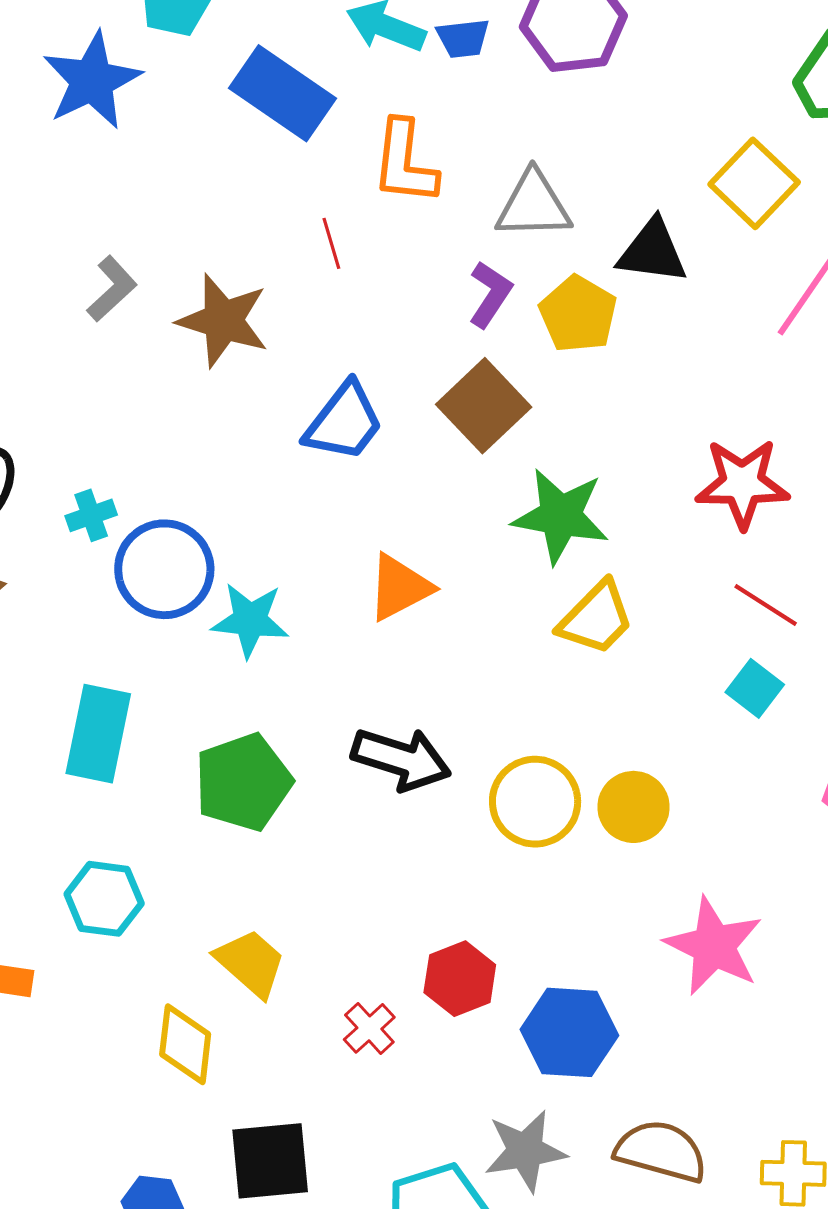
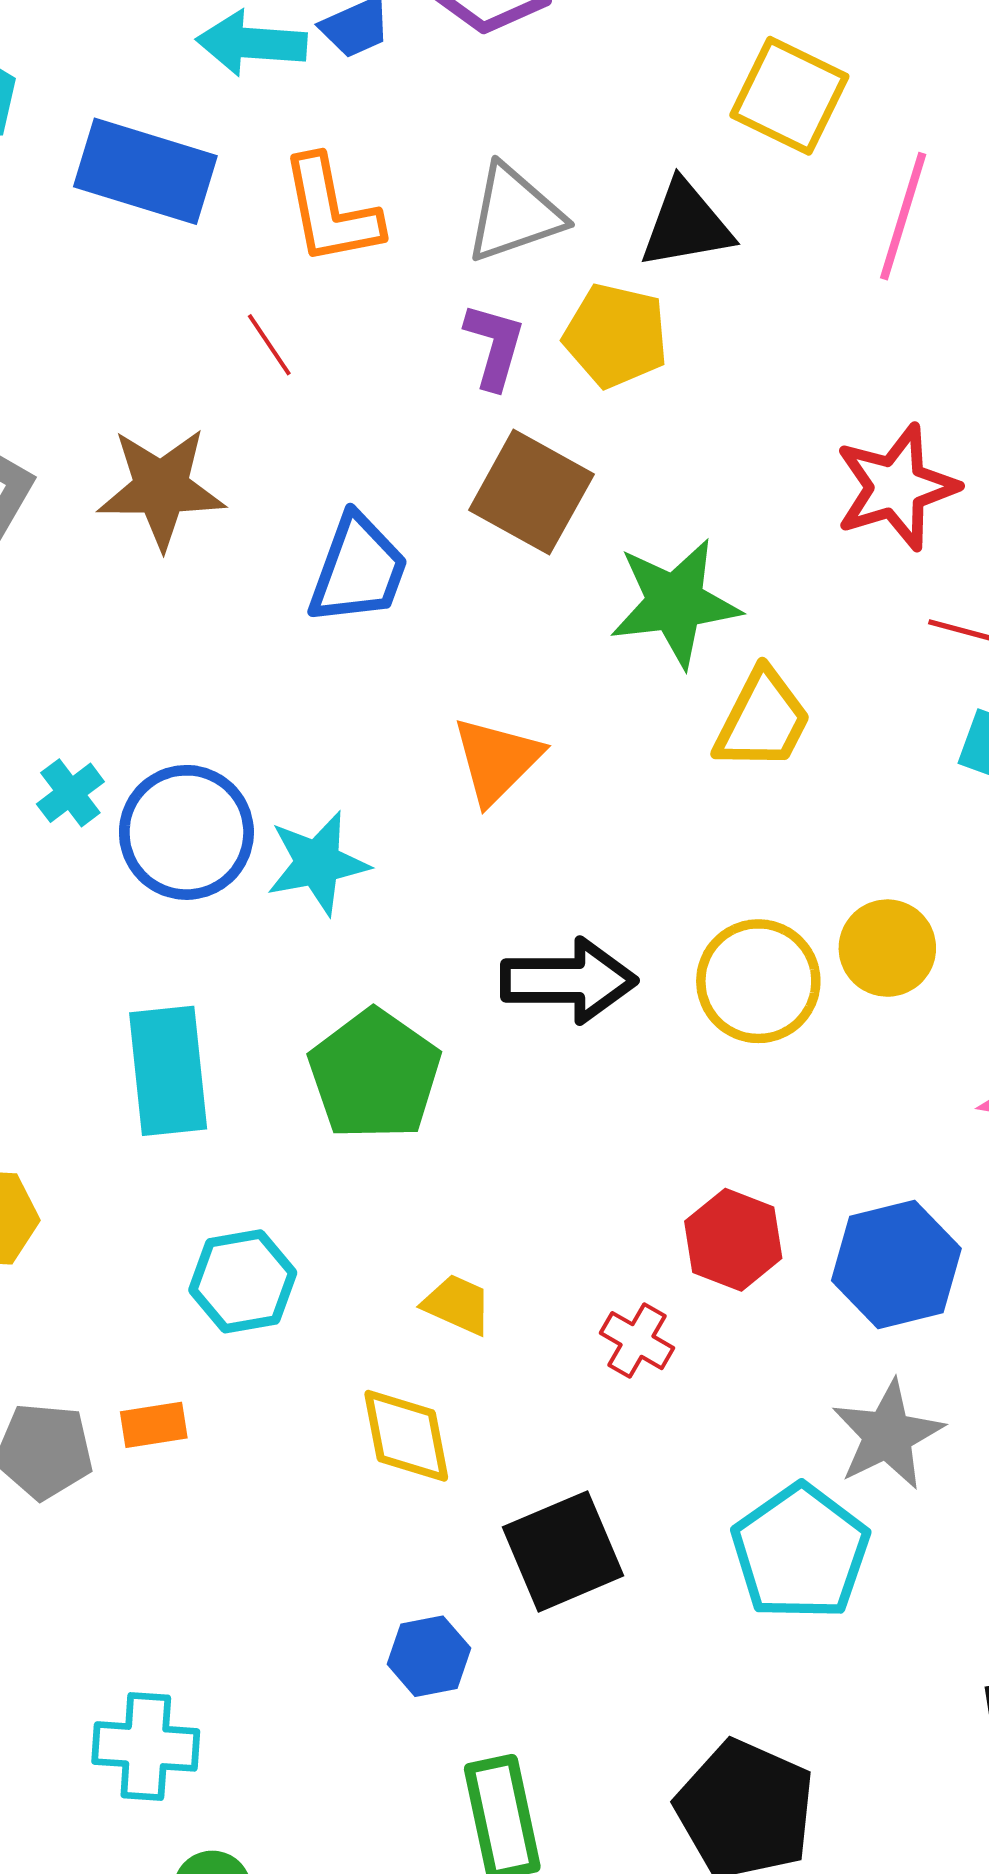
yellow trapezoid: (251, 963) -> (457, 1304), size x0.7

